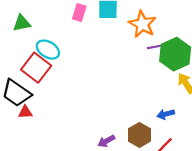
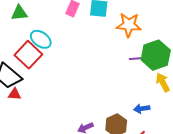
orange star: (142, 24) -> (129, 25), turned -30
purple line: (156, 47) -> (137, 58), moved

